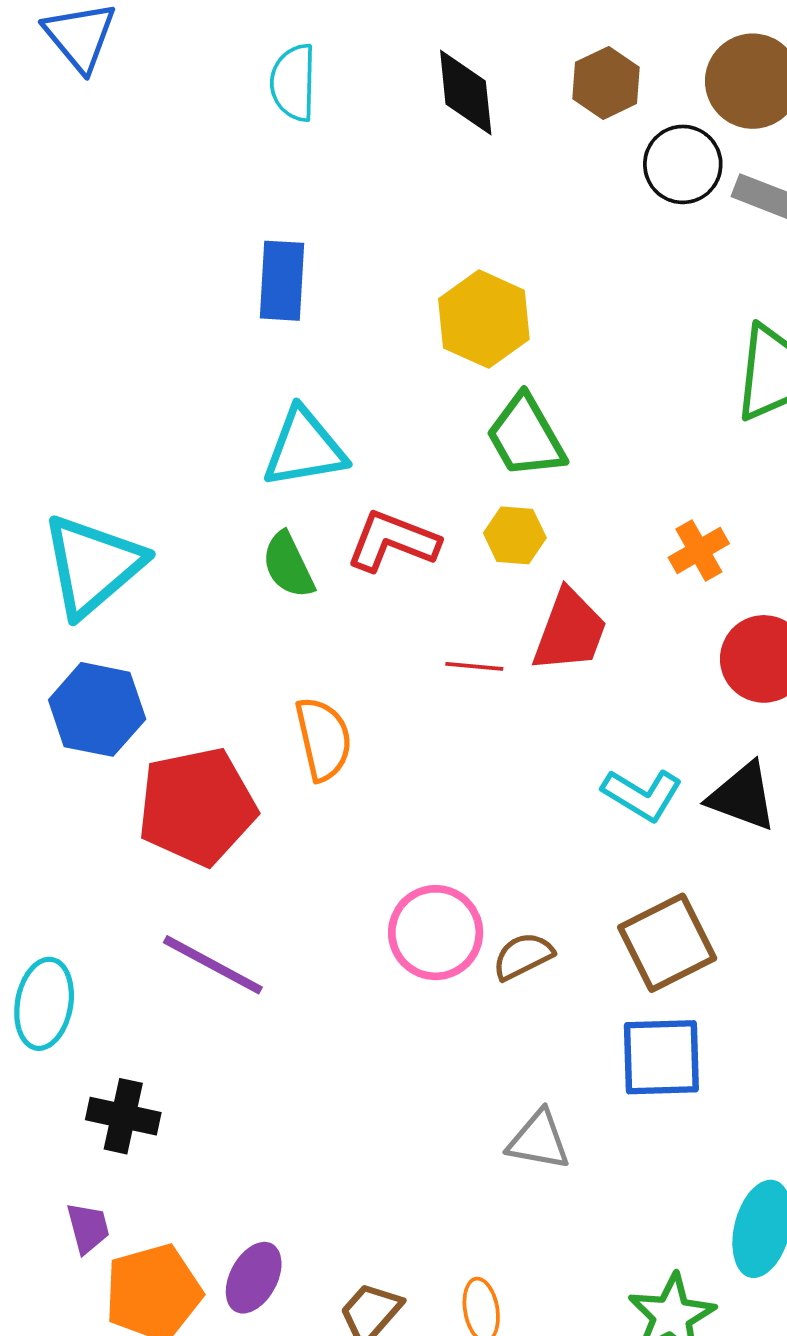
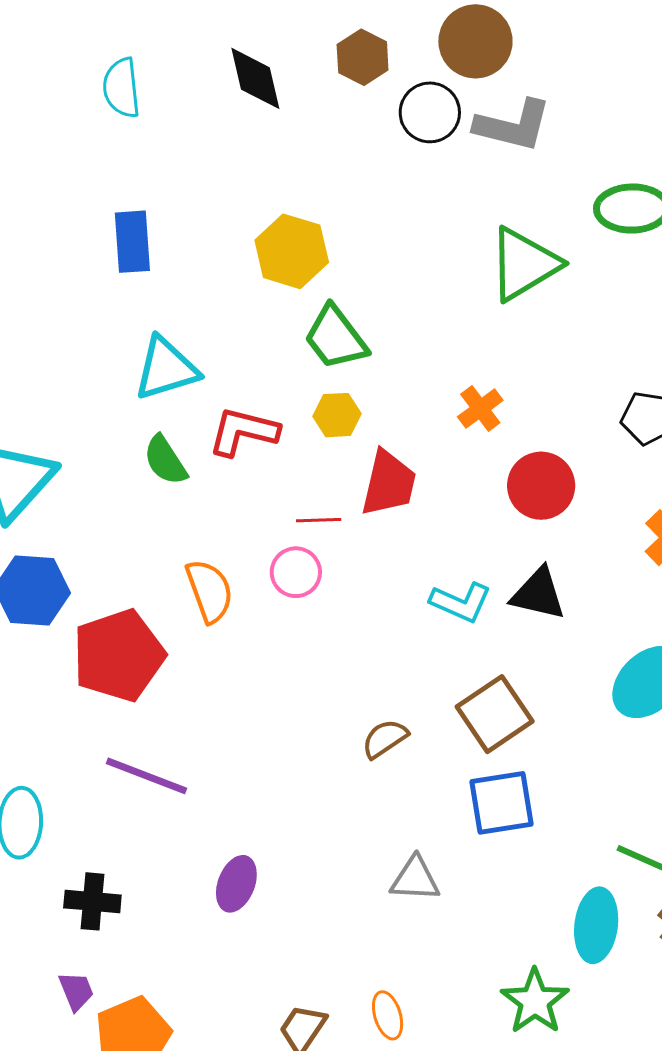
pink circle: (436, 933) -> (296, 572), moved, size x0.7
purple ellipse: (254, 1278) -> (236, 884), moved

